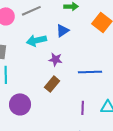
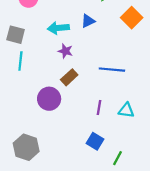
purple star: (55, 60) -> (65, 51), moved
purple circle: (20, 104) -> (49, 99), moved

